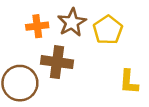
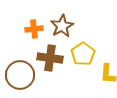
yellow pentagon: (108, 30) -> (83, 54), moved

